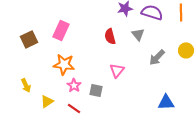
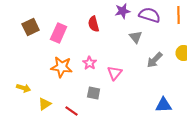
red semicircle: (110, 36) -> (94, 24), moved
brown square: (29, 39) -> (31, 27), moved
yellow arrow: (26, 85) -> (24, 88), turned -48
pink star: (74, 85) -> (90, 63), moved

